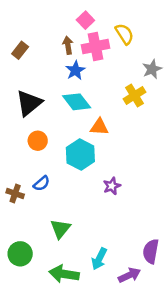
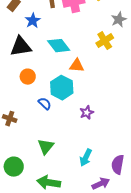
blue star: (75, 70) -> (33, 21), moved
black triangle: (29, 103) -> (21, 47), turned 30
blue semicircle: (41, 183) -> (45, 104), moved, turned -96
cyan arrow: (99, 259) -> (86, 158), moved

